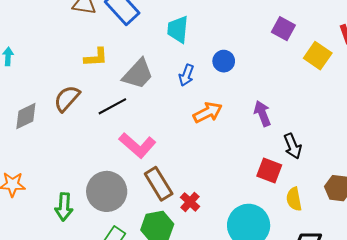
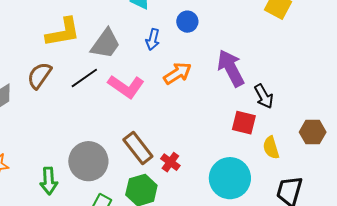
yellow L-shape: (96, 57) -> (63, 32), size x1.5
purple arrow: (262, 114) -> (231, 68), size x1.5
pink L-shape: (137, 145) -> (126, 86), moved

